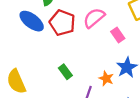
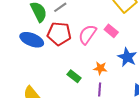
pink semicircle: (94, 18) -> (87, 34), moved
orange star: (106, 78) -> (100, 68), moved

